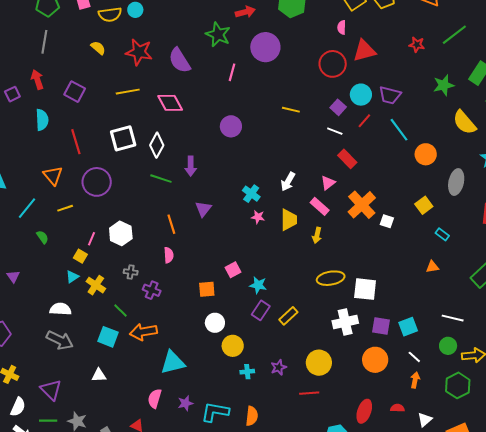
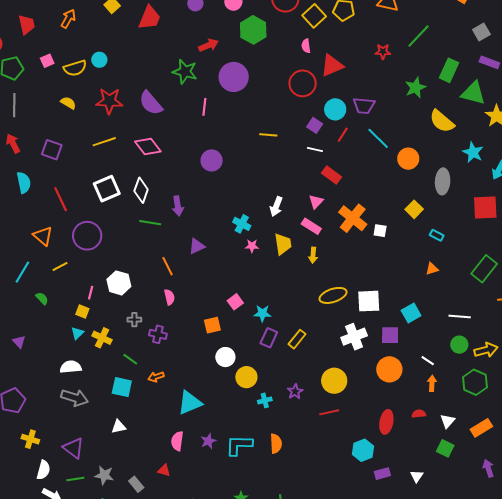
purple triangle: (203, 209) -> (197, 246), turned 36
cyan square: (408, 327) -> (411, 313), moved
orange arrow: (143, 332) -> (156, 377), size x0.6

